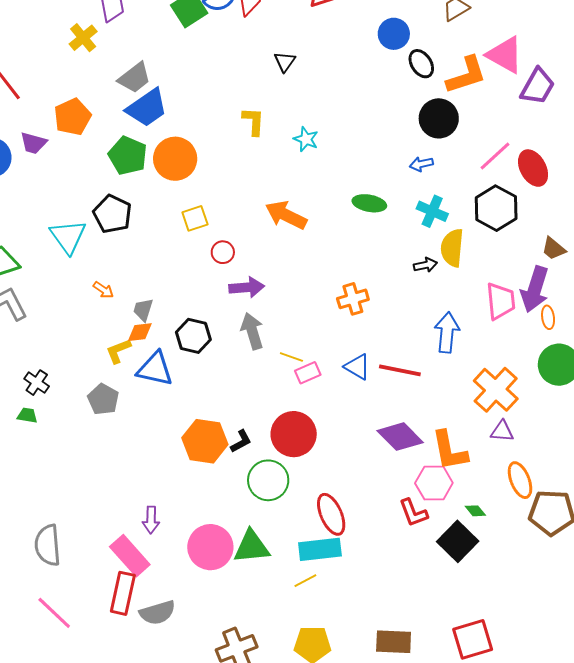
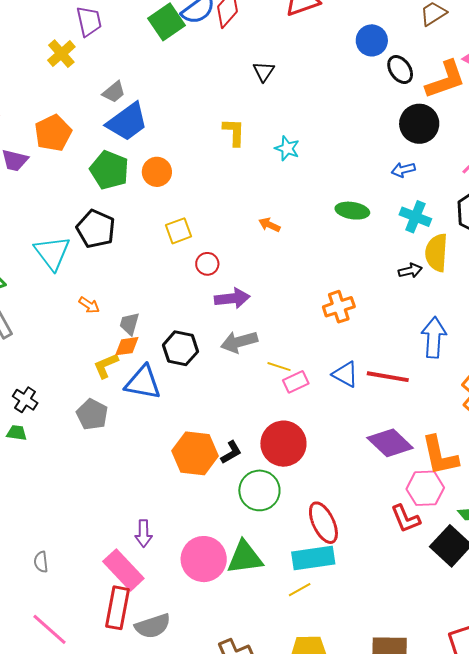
gray trapezoid: (134, 78) -> (114, 92), size x0.7
orange circle: (175, 159) -> (157, 172), size x0.7
orange arrow: (286, 215) -> (269, 225), size x0.5
gray arrow: (252, 331) -> (239, 342), turned -87
gray semicircle: (48, 545) -> (41, 562), size x0.5

